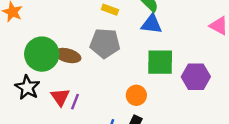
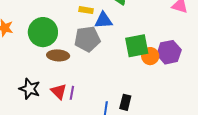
blue triangle: (152, 24) -> (103, 20), moved
green circle: (42, 54) -> (43, 32), moved
orange circle: (136, 95) -> (150, 56), moved

